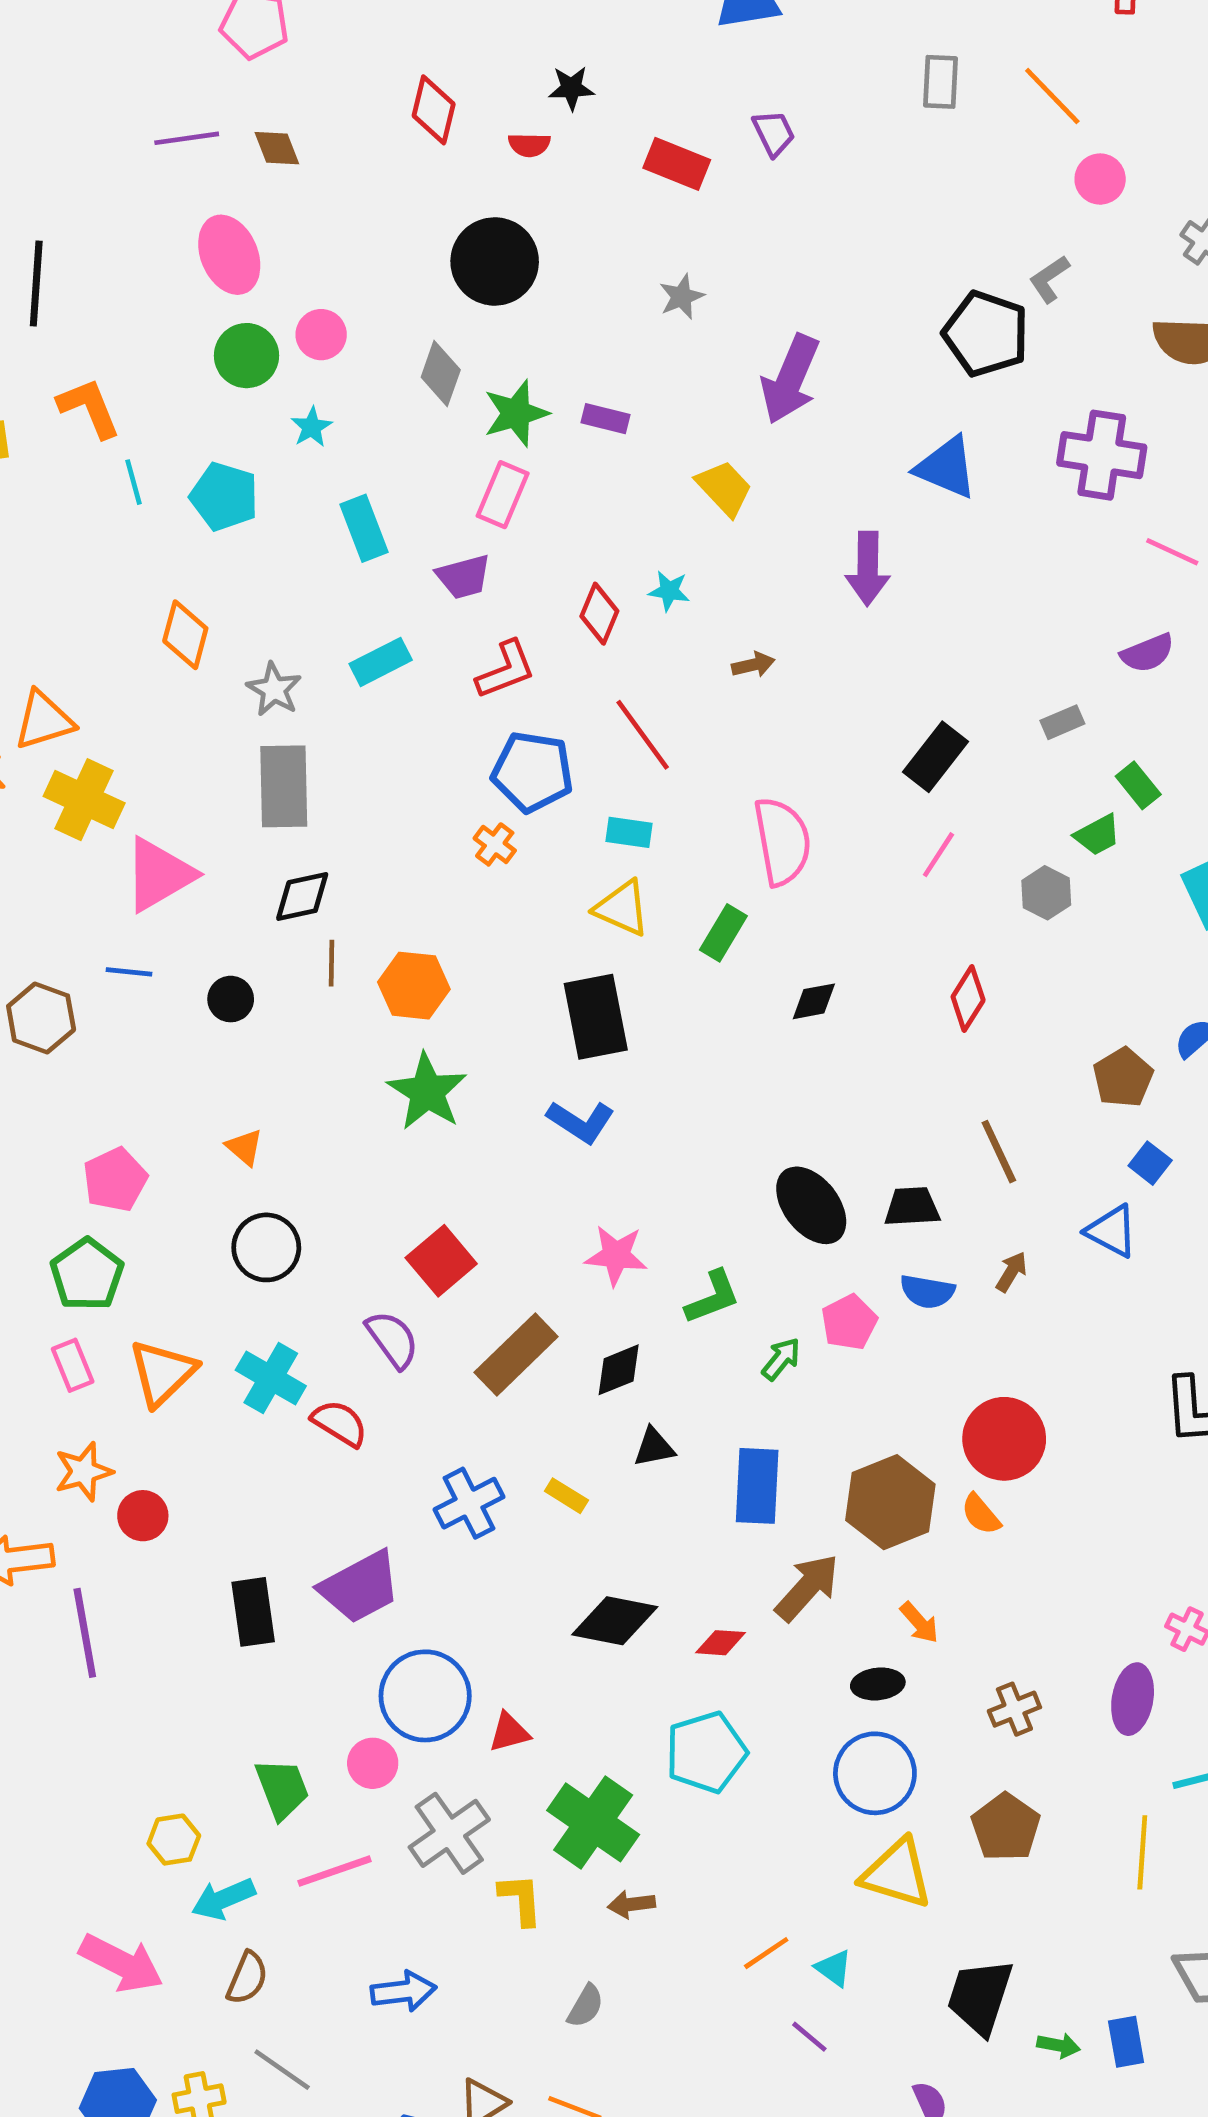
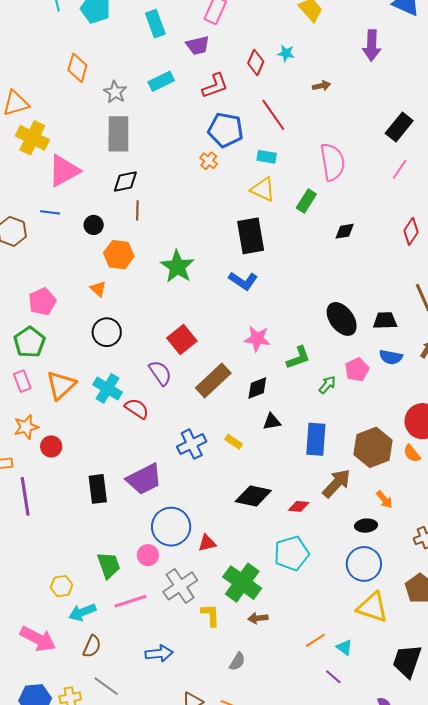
orange hexagon: (414, 986) -> (119, 255), moved

